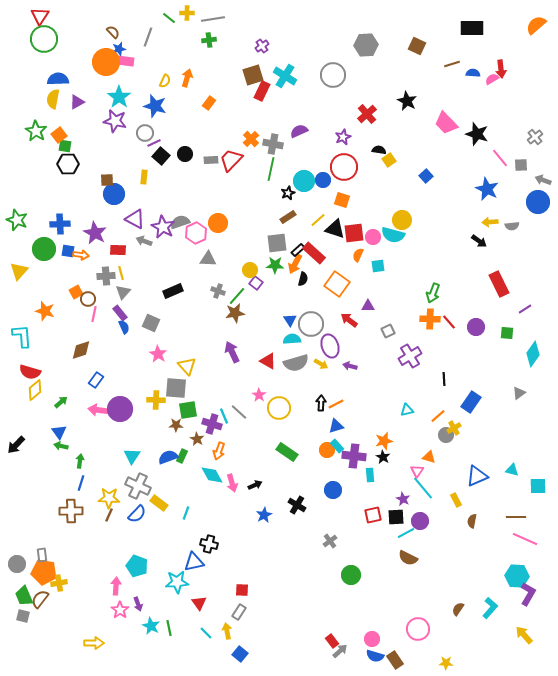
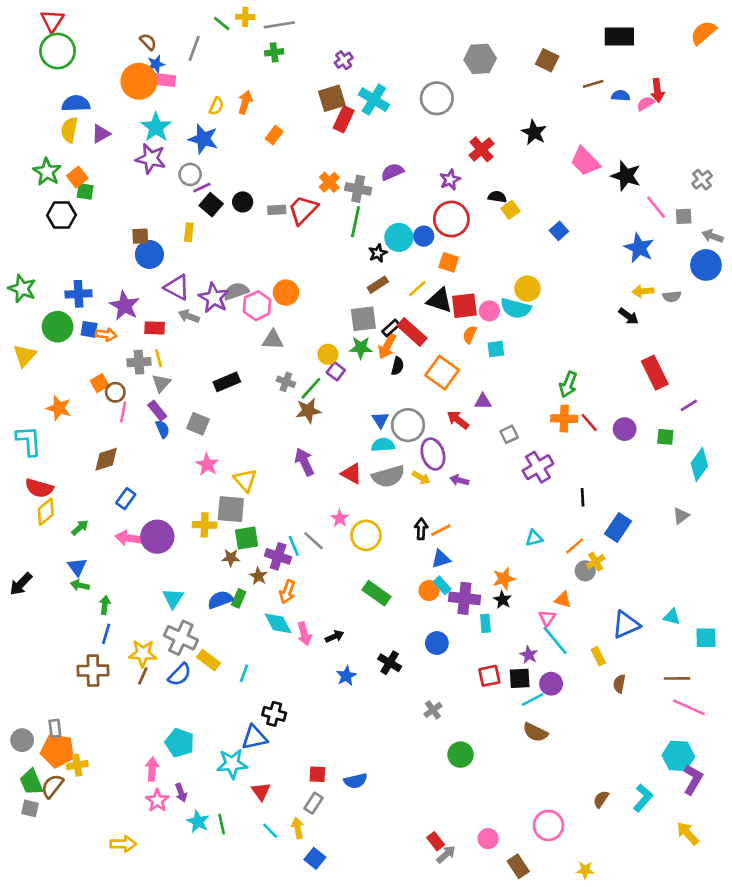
black hexagon: (68, 164) -> (61, 215), moved
blue semicircle: (375, 656) -> (355, 781), moved, turned -30

